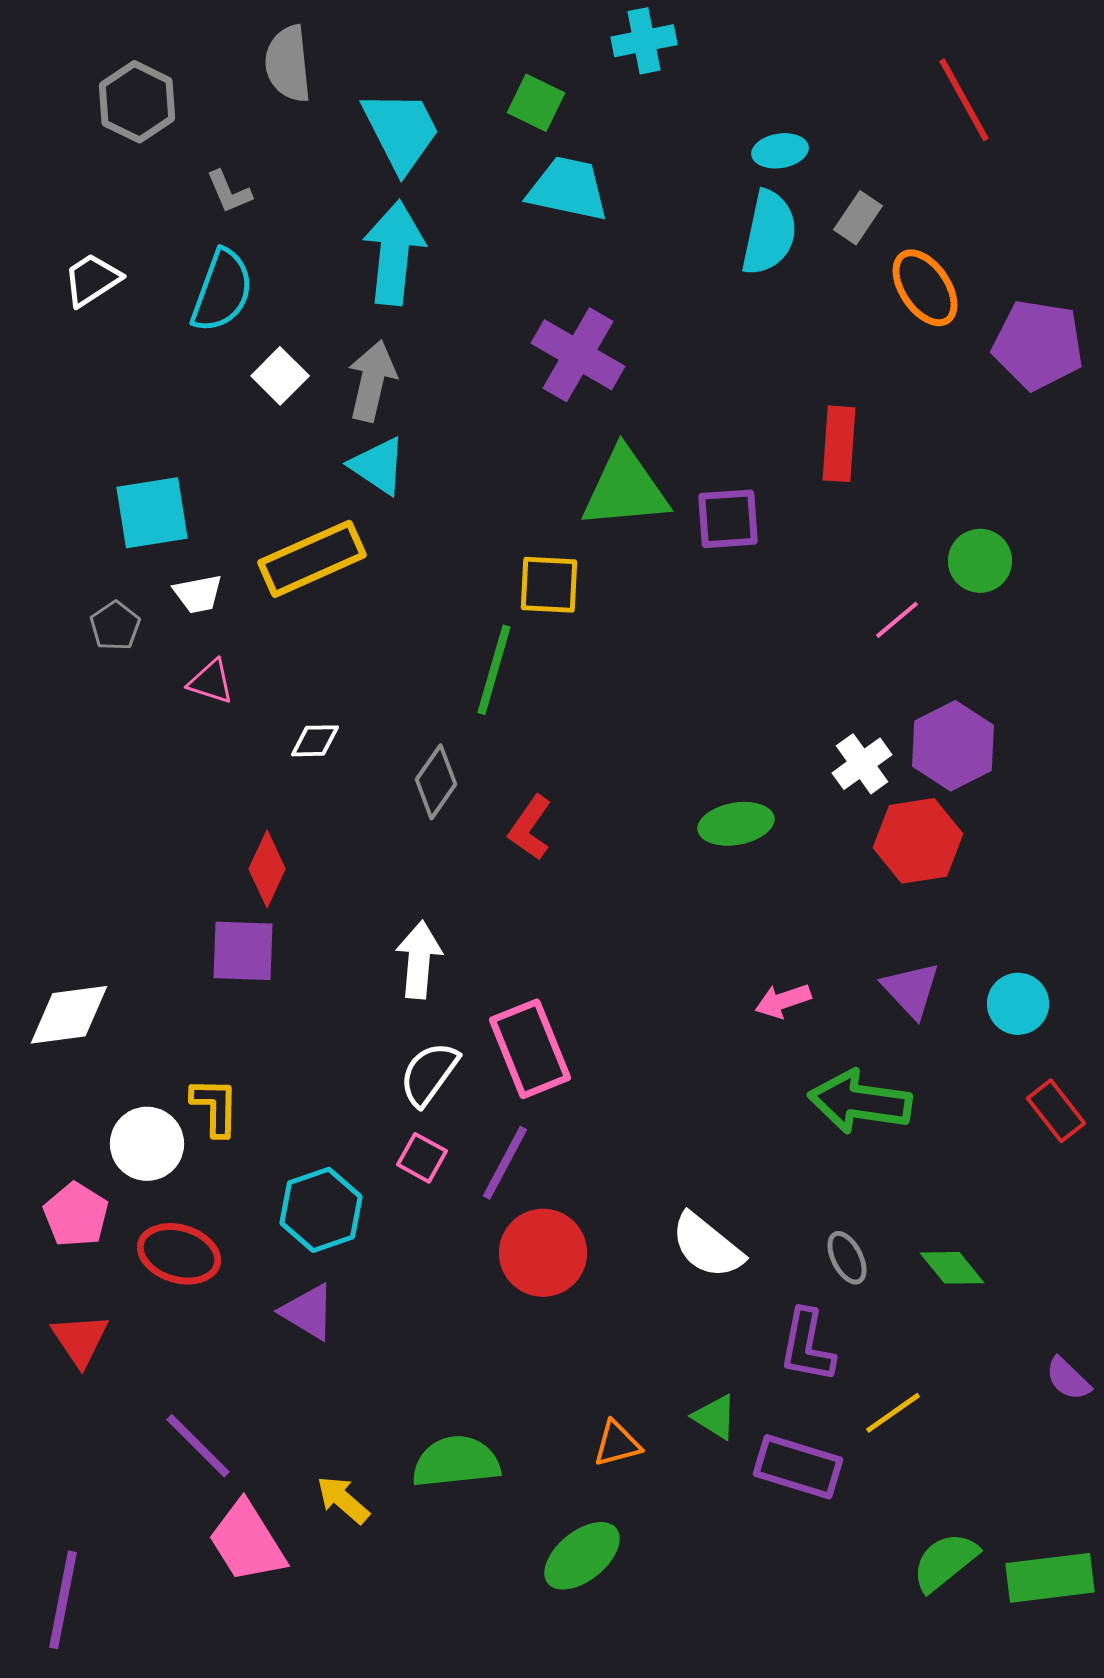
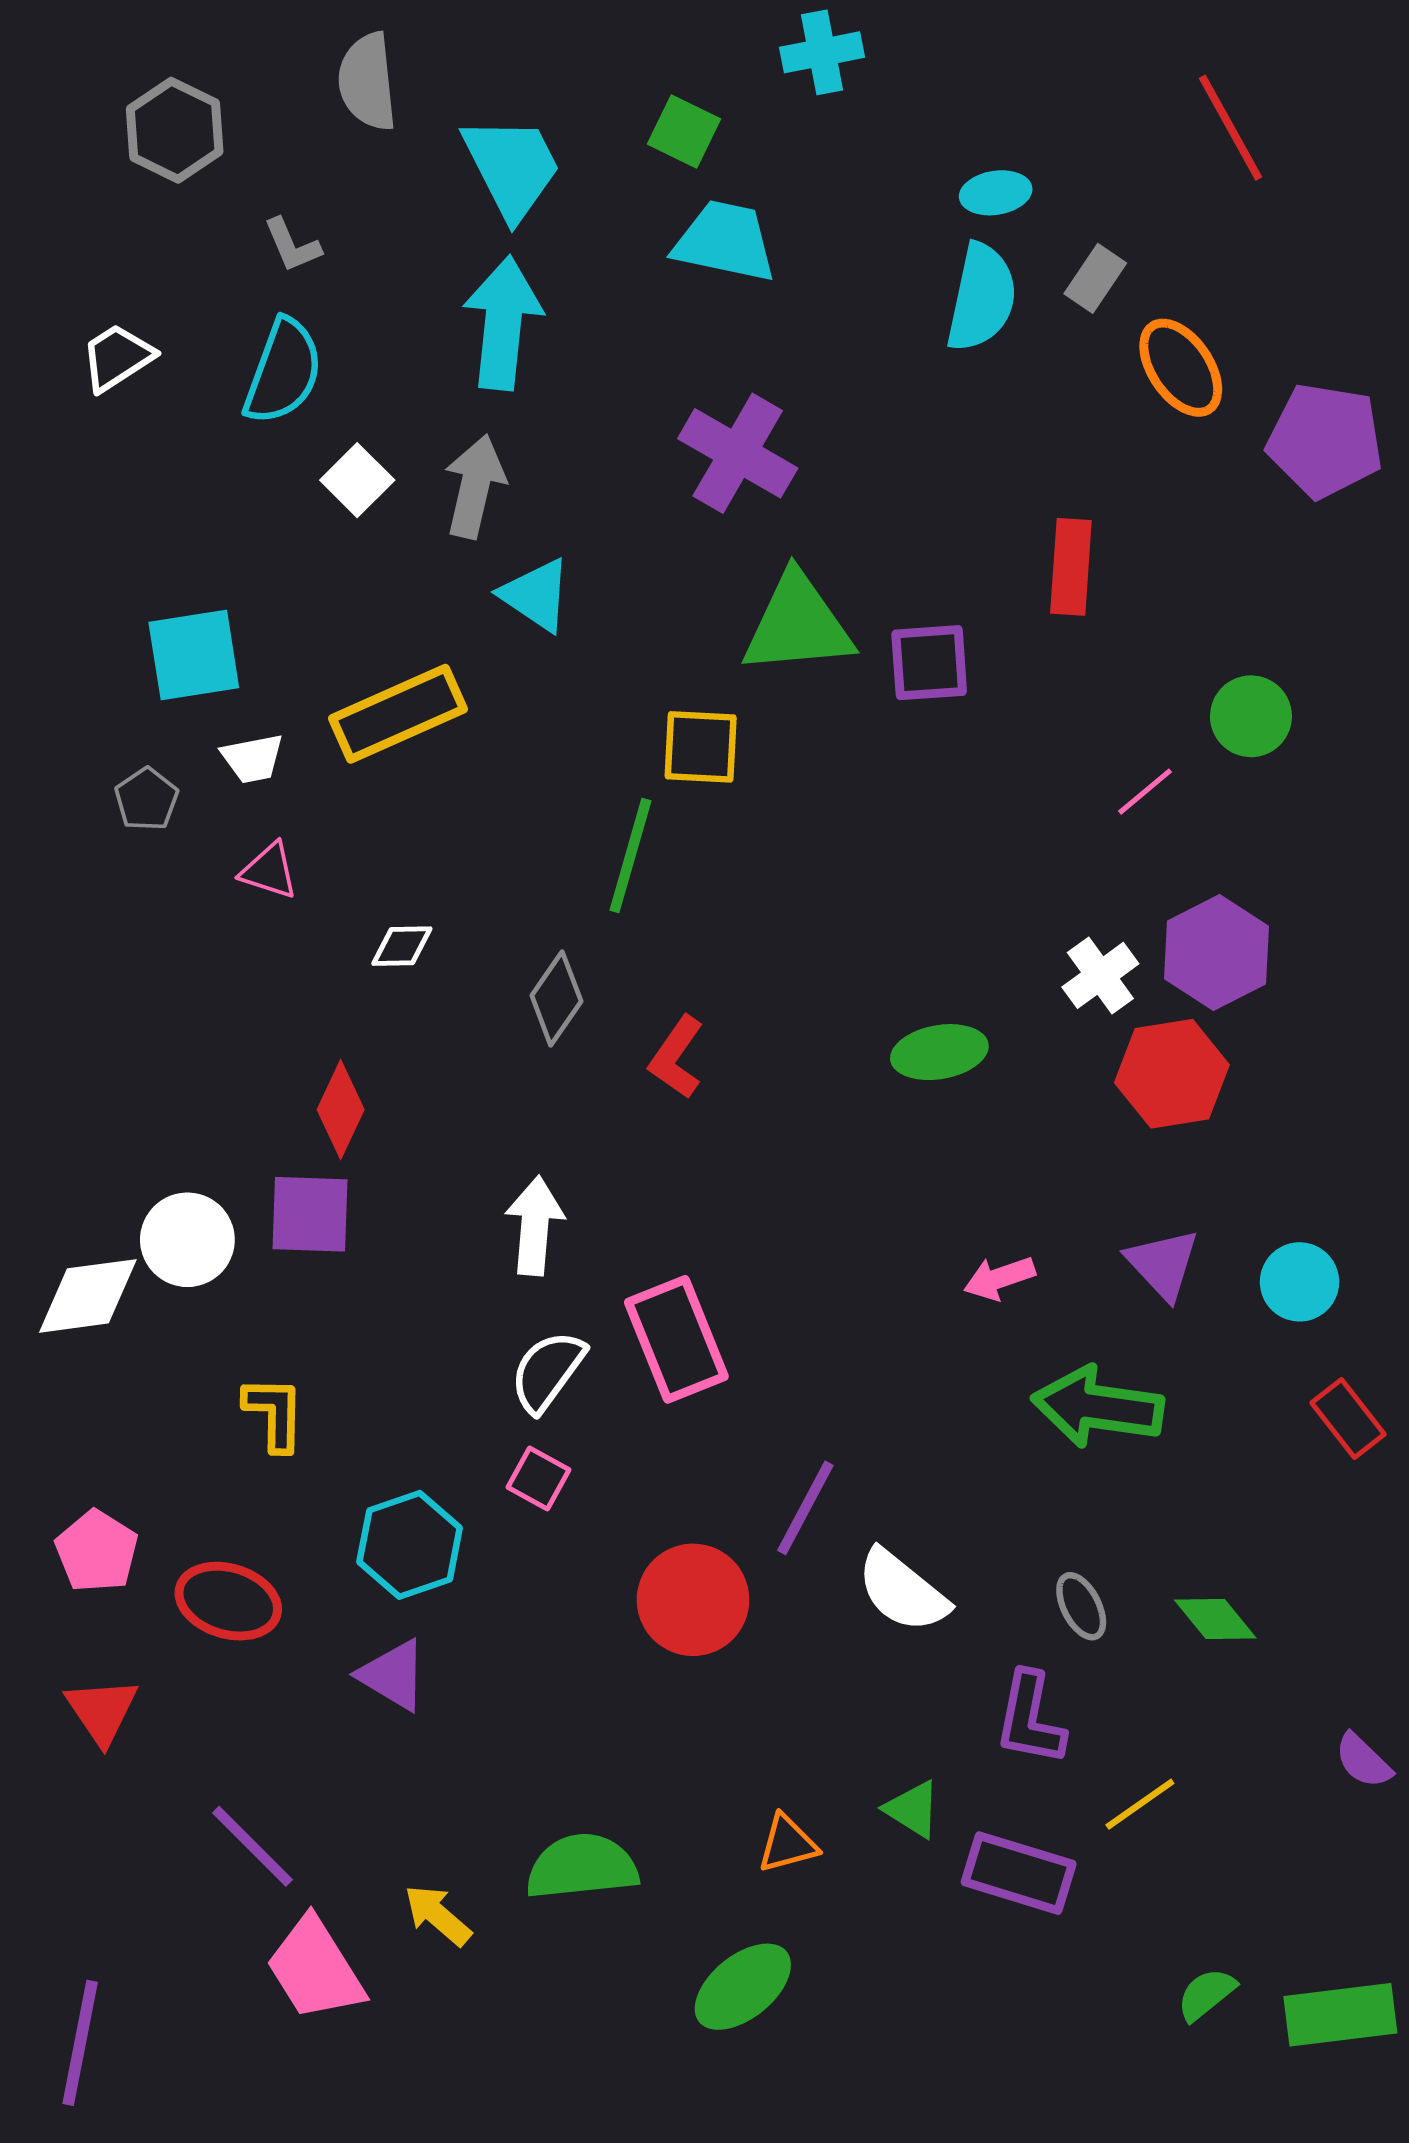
cyan triangle: (378, 466) -> (536, 595), moved
white circle: (147, 1144) -> (187, 1240), moved
purple line: (505, 1163) -> (805, 1508), moved
green semicircle: (945, 1562) -> (1206, 1994), size x0.7

